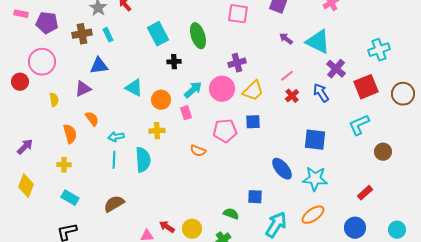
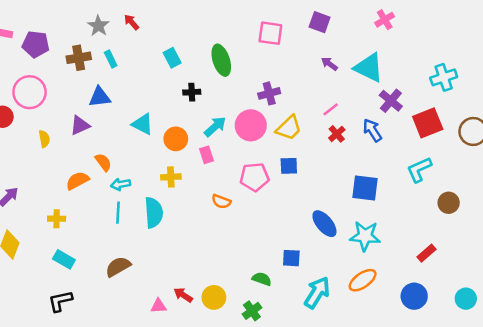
cyan rectangle: (158, 34) -> (172, 58), size x0.7
orange semicircle: (92, 119) -> (103, 162), moved
orange semicircle: (70, 134) -> (77, 181), moved, turned -102

